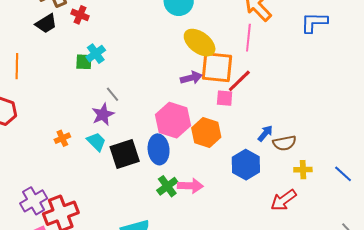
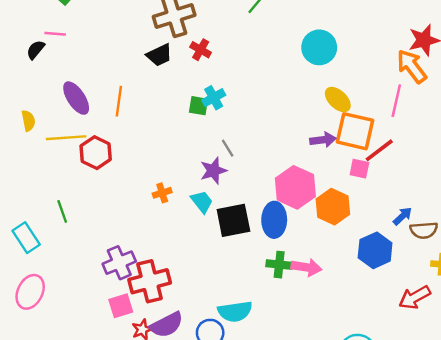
yellow ellipse: (200, 43) -> (338, 100), size x0.7
green cross: (167, 186) -> (279, 265), turned 35

